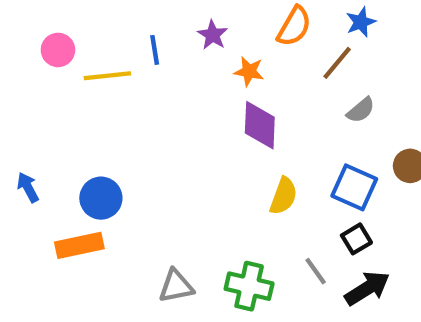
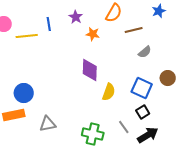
blue star: (361, 22) -> (159, 11), moved
brown line: (337, 63) -> (134, 30), turned 36
purple diamond: (260, 125) -> (90, 70), moved
gray triangle: (176, 286) -> (48, 124), moved

